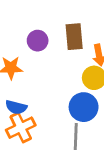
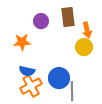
blue circle: (84, 107) -> (59, 78), moved

